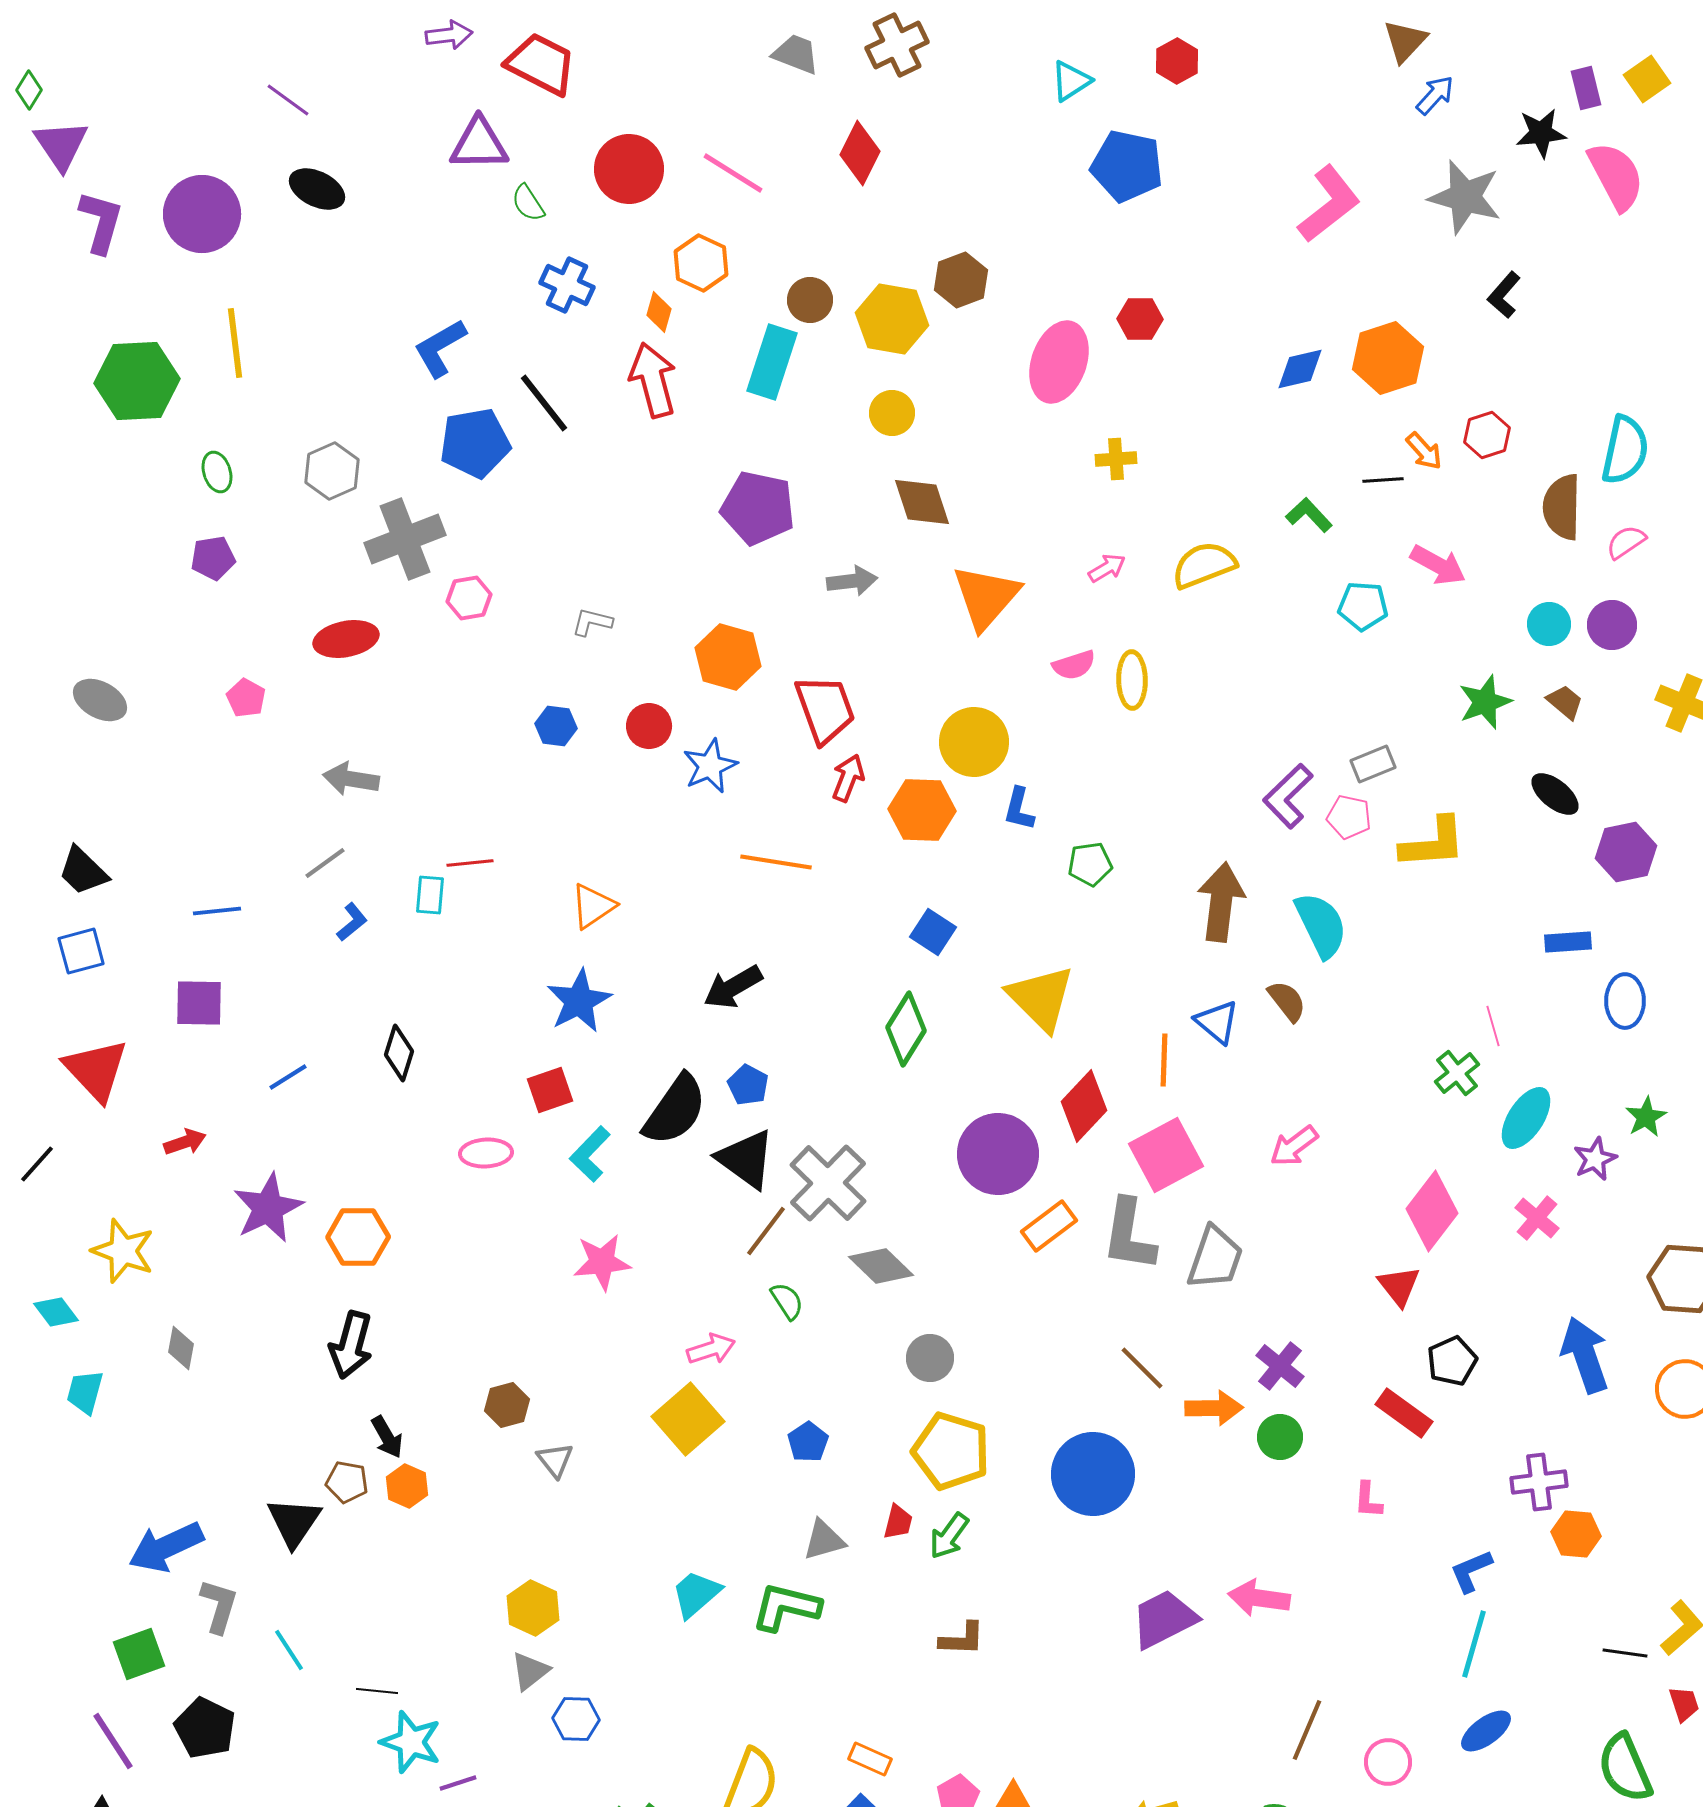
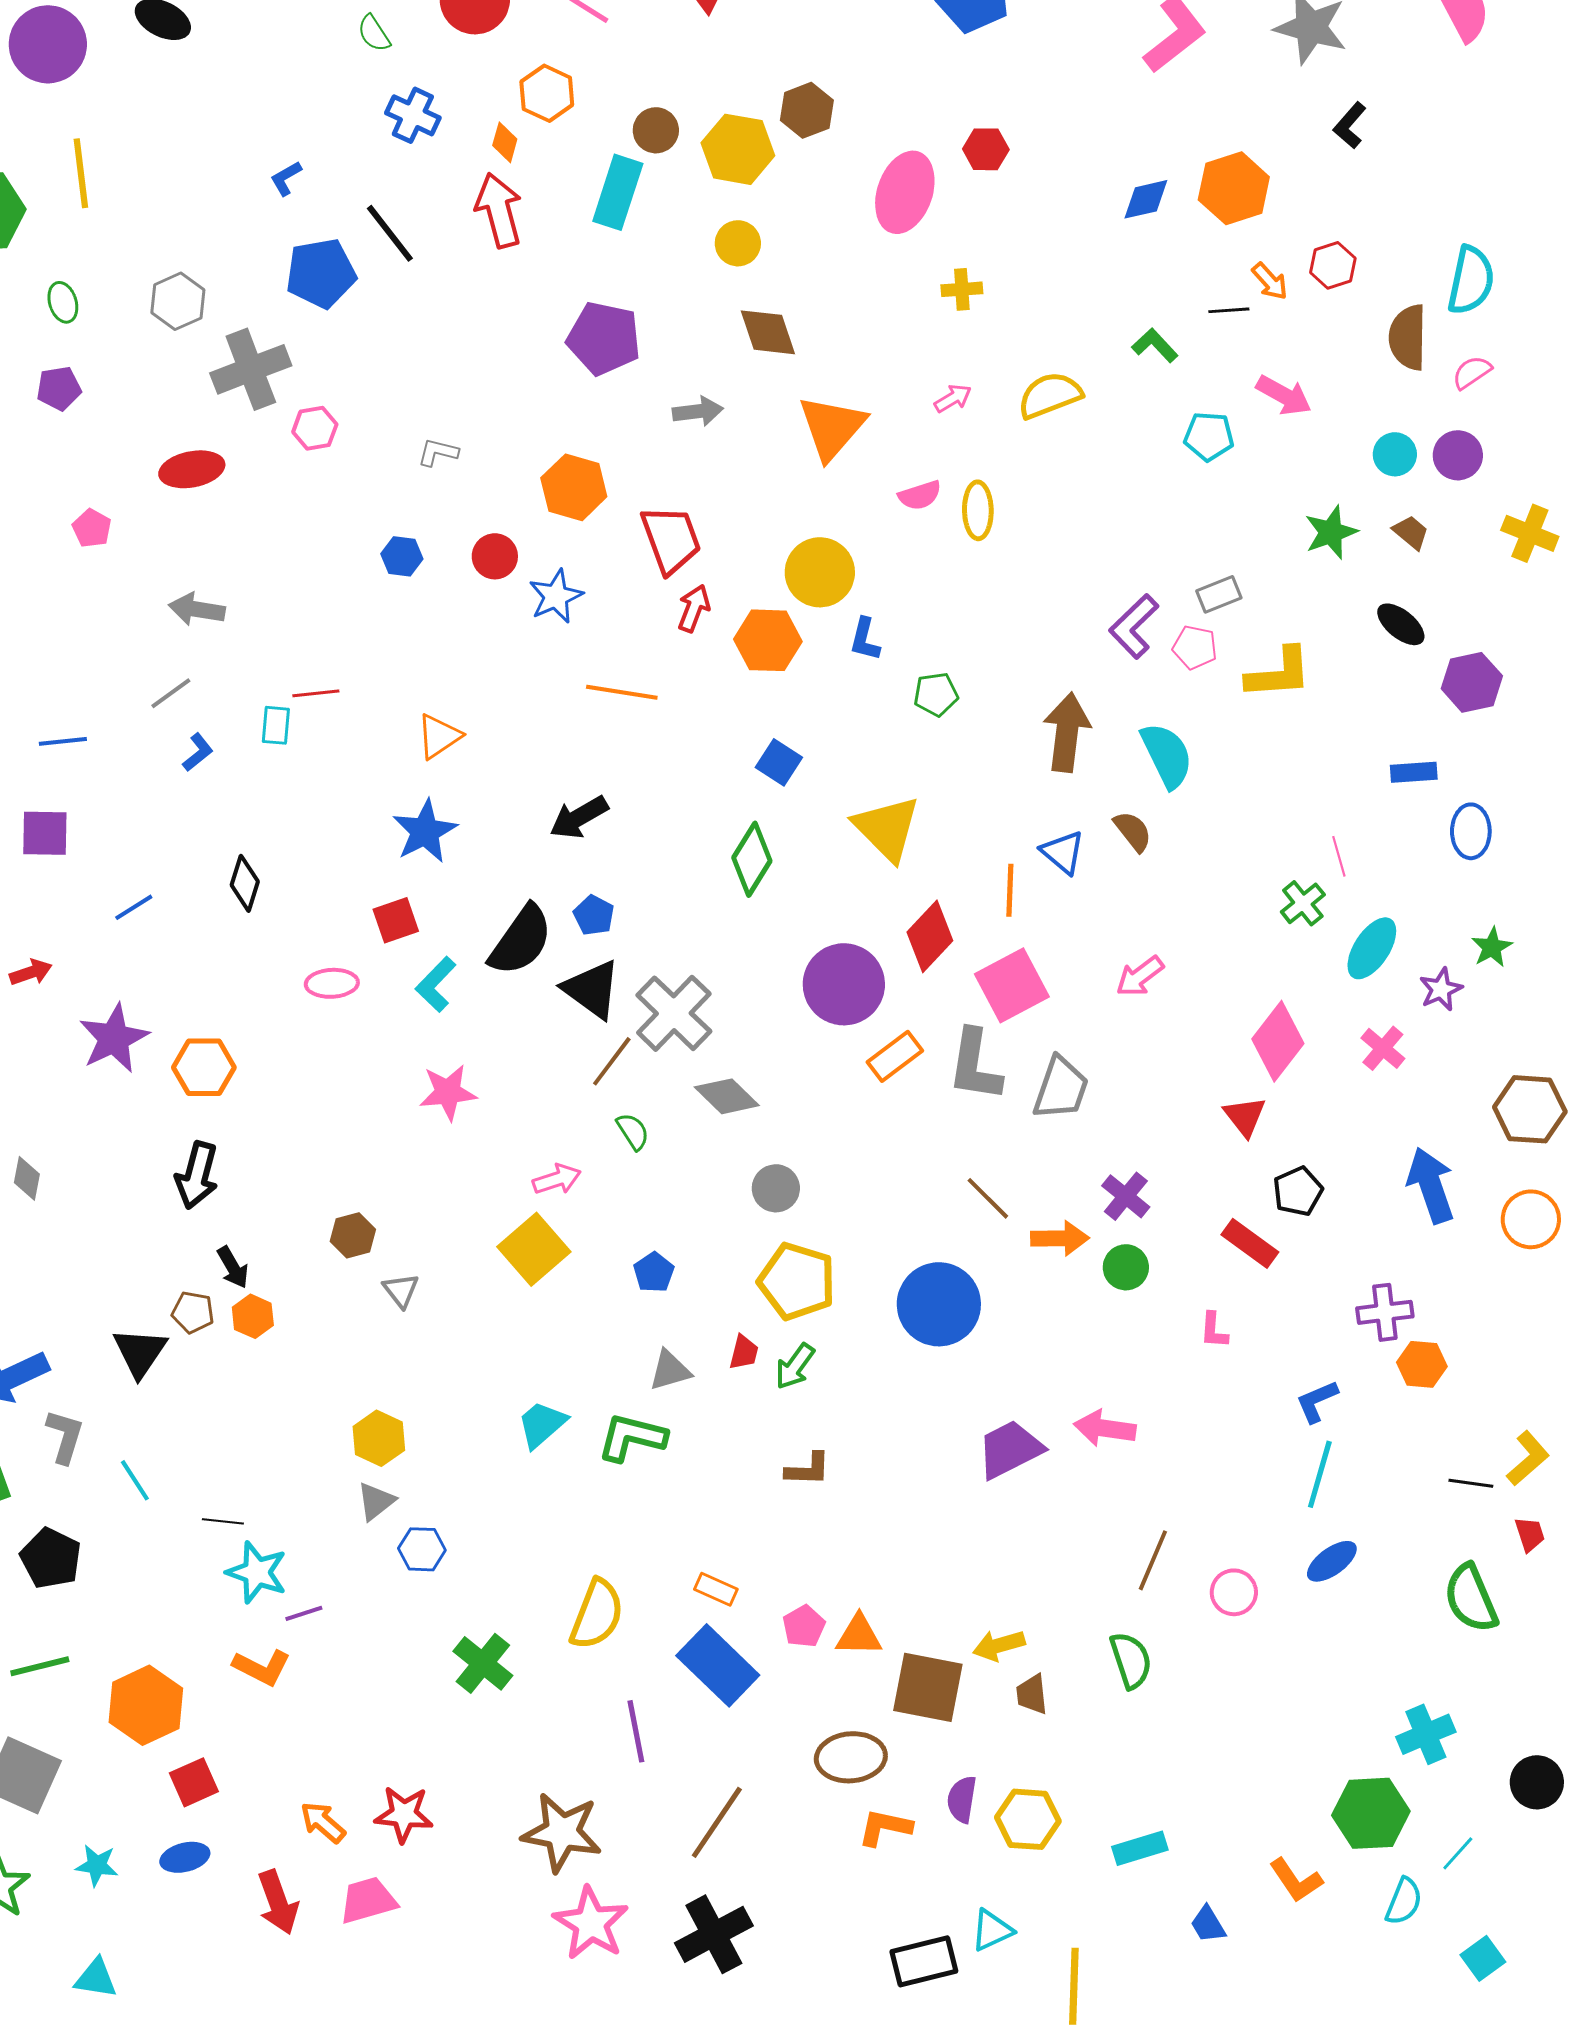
blue L-shape: (440, 348) -> (286, 178), size x0.6

